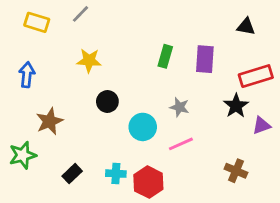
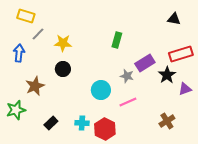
gray line: (81, 14) -> (38, 34), moved
purple rectangle: (205, 59) -> (145, 63), moved, turned 54
black circle: (107, 102) -> (63, 69), moved
brown cross: (236, 171) -> (167, 121), turned 35

